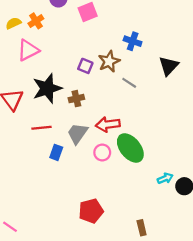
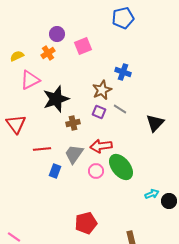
orange cross: (36, 21) -> (48, 53), moved
purple square: (85, 66) -> (99, 112), moved
black triangle: (169, 66) -> (155, 123), moved
black star: (47, 88) -> (56, 99), moved

